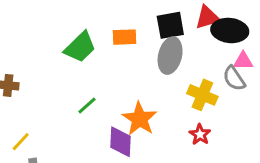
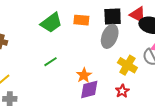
red triangle: (207, 17) -> (138, 15), turned 36
orange star: (140, 119) -> (84, 75), size x0.7
purple diamond: (120, 142) -> (89, 89), moved, turned 65

